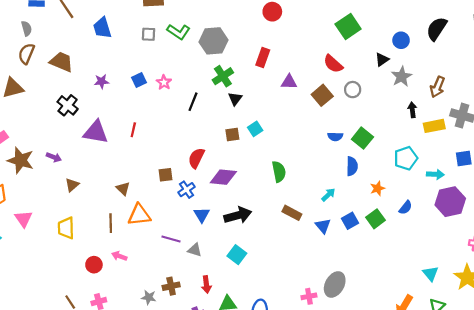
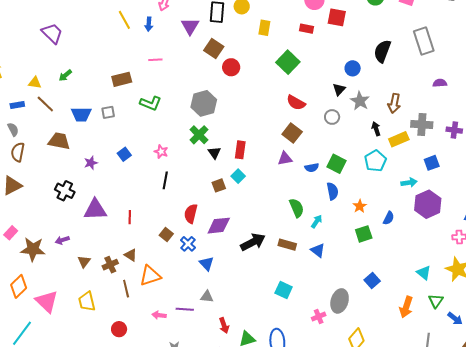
green square: (348, 26) -> (288, 62), moved
blue trapezoid: (102, 28) -> (81, 114), turned -60
gray square: (149, 34) -> (108, 112), moved
gray hexagon: (213, 41) -> (204, 103), moved
red rectangle: (263, 58) -> (240, 150), moved
brown trapezoid: (61, 62) -> (59, 141), moved
pink star: (164, 82) -> (161, 152), moved
purple triangle: (289, 82) -> (285, 159), moved
gray circle: (353, 90) -> (332, 117), moved
black line: (193, 102) -> (165, 180), moved
red line: (133, 130) -> (130, 217), moved
purple arrow: (54, 157) -> (62, 240), turned 152
cyan pentagon: (406, 158) -> (375, 161), moved
green semicircle: (279, 172) -> (297, 208), moved
brown square: (166, 175) -> (166, 234), turned -32
black arrow: (238, 215) -> (253, 242), moved
pink triangle: (23, 219) -> (47, 301), size x1.4
green square: (375, 219) -> (364, 234), turned 30
blue square: (350, 221) -> (372, 280), moved
purple line: (171, 239) -> (185, 309), moved
cyan square: (237, 255) -> (284, 290), moved
pink arrow: (119, 256) -> (159, 315), moved
brown cross: (171, 286) -> (110, 265), moved

